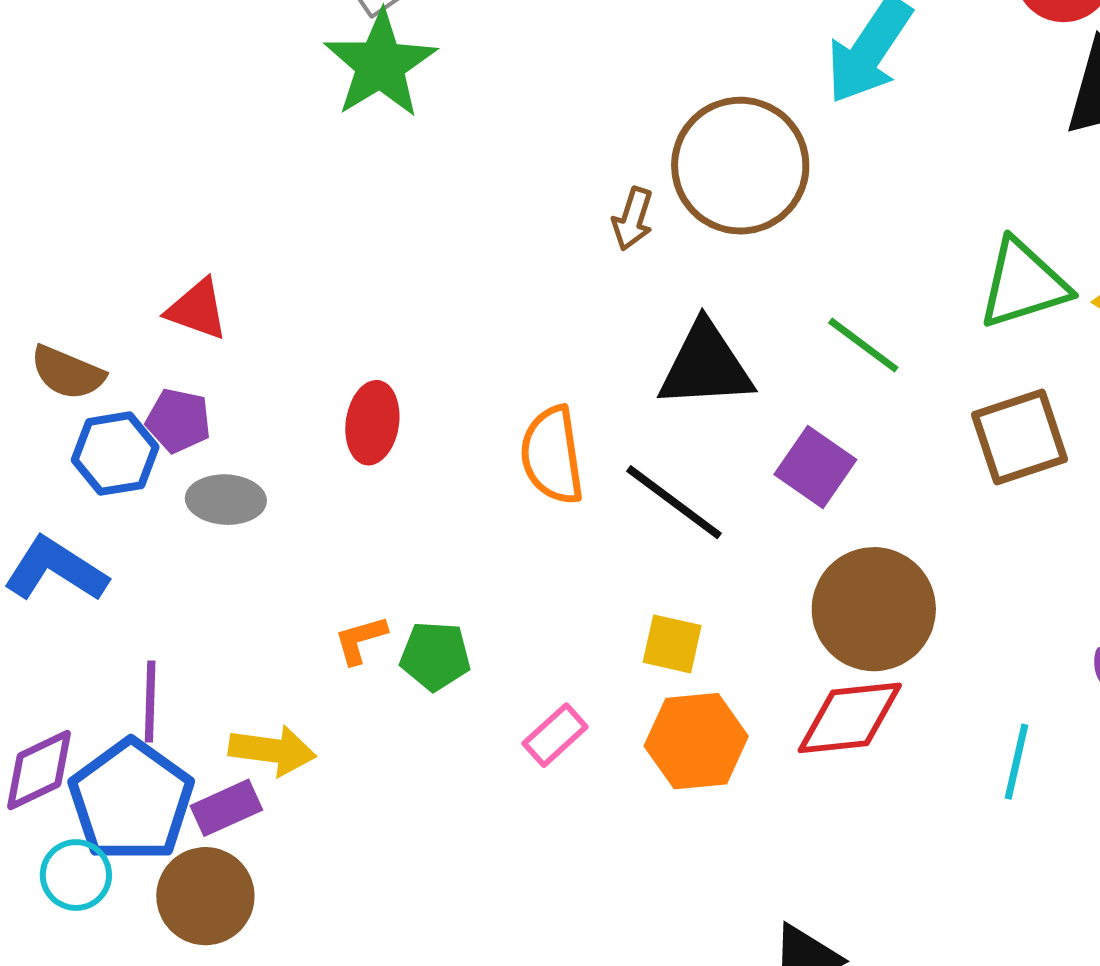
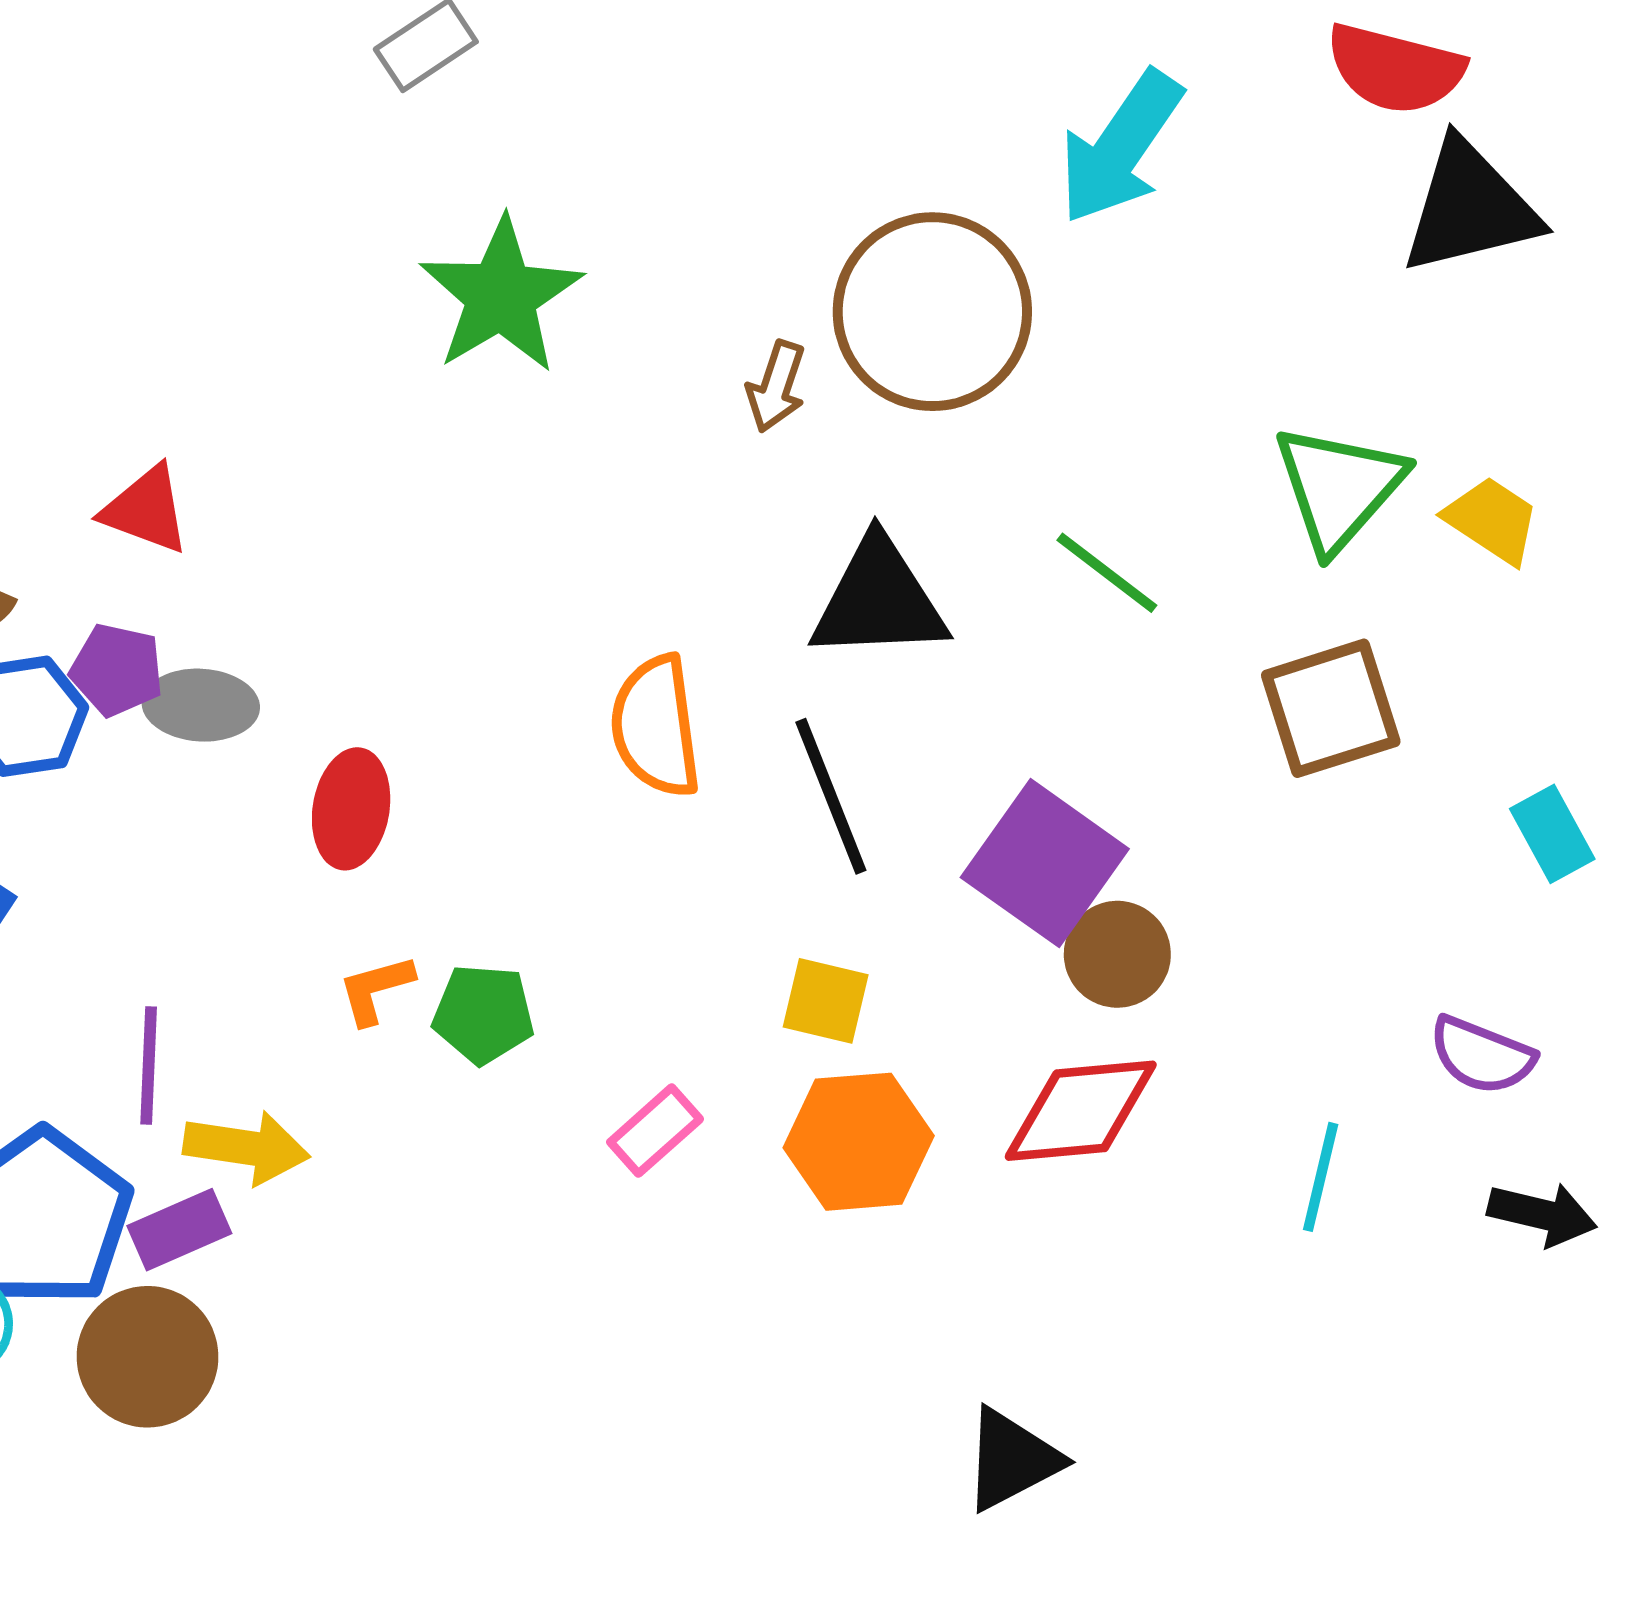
green star: (380, 64) -> (501, 296), moved
green triangle: (1023, 284) -> (1339, 487), turned -32
red ellipse: (372, 423) -> (351, 809), moved
purple square: (815, 467) -> (1045, 863), moved, size x1.4
gray ellipse: (226, 500) -> (201, 705), moved
black line: (674, 502) -> (831, 796), turned 31
brown circle: (874, 609) -> (1117, 954), size x0.6
purple line: (150, 701) -> (149, 1066), moved

